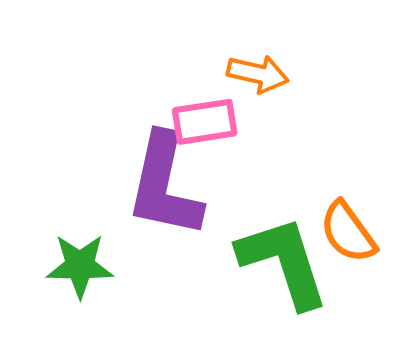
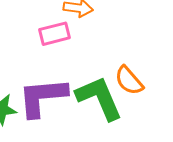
purple L-shape: (164, 185) -> (42, 97), moved, turned 78

